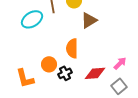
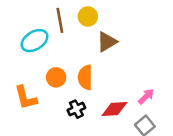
orange circle: (49, 64) -> (56, 77), moved
orange L-shape: (25, 78) -> (26, 98), moved

